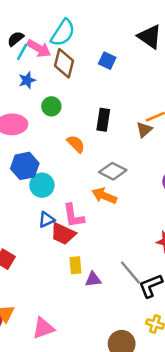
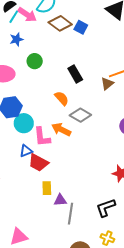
brown diamond: (64, 63) -> (60, 23), moved, turned -70
black rectangle: (103, 120) -> (75, 74), turned -42
orange semicircle: (76, 144) -> (62, 98), moved
orange arrow: (104, 196) -> (61, 130), moved
pink L-shape: (73, 216) -> (42, 137), moved
gray line: (130, 273) -> (70, 214), moved, turned 45

